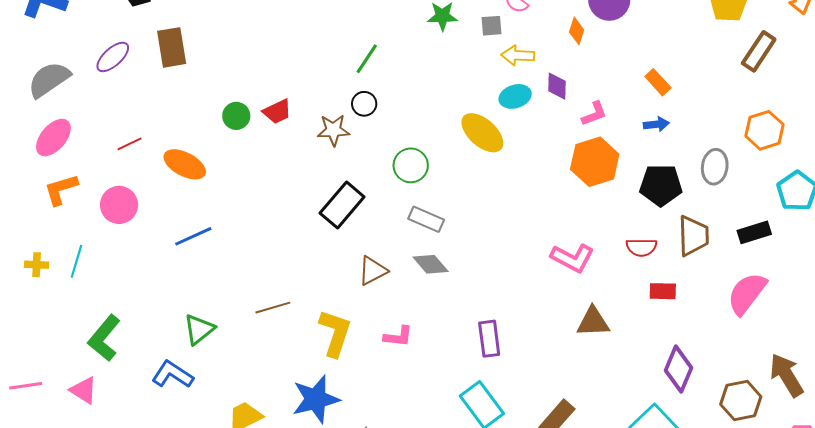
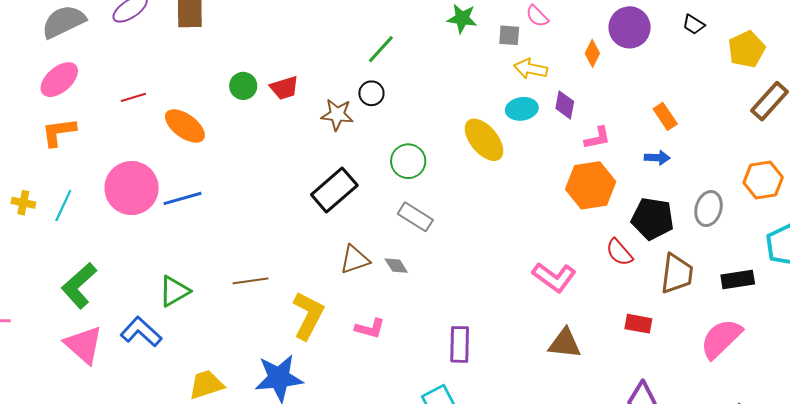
pink circle: (119, 205) -> (132, 188), moved, size x1.4
red semicircle: (641, 247) -> (619, 252), moved, turned 40
gray diamond: (431, 264) -> (396, 266), moved, size x0.7
pink triangle: (84, 390) -> (84, 345), moved, size x1.4

